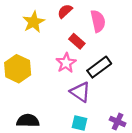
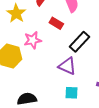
pink star: (66, 63) -> (33, 40), moved, turned 30

